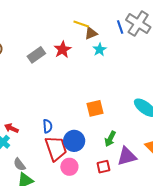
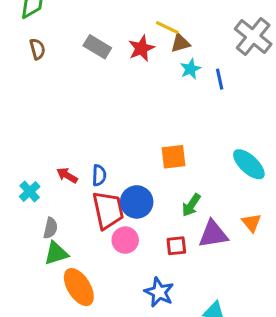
blue line: (120, 27) -> (220, 79), moved
red star: (63, 50) -> (141, 48), moved
gray rectangle: (36, 55) -> (97, 47), moved, turned 60
red arrow: (11, 128) -> (67, 175), moved
gray semicircle: (19, 164) -> (50, 228), turned -136

